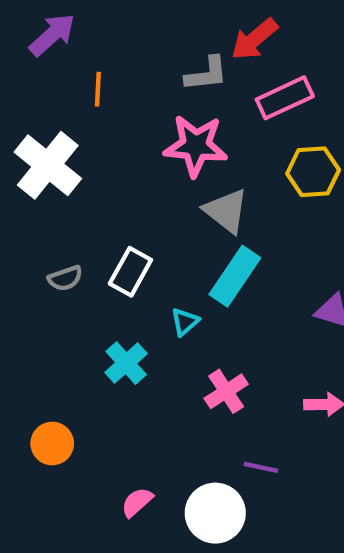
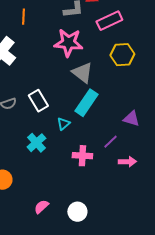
white rectangle: (130, 272) -> (38, 101), turned -60
pink cross: (226, 391) -> (82, 156), turned 36
purple line: (261, 467) -> (110, 142), moved, turned -56
white circle: (215, 513) -> (77, 212), size x0.7

